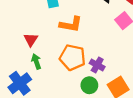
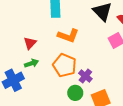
green arrow: (36, 61) -> (32, 63), turned 80

